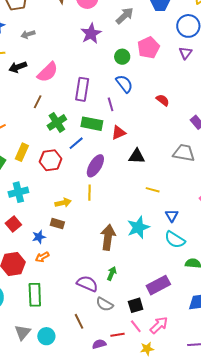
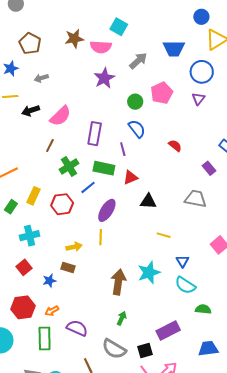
orange arrow: (42, 257) -> (52, 311), moved
purple semicircle: (87, 284) -> (77, 328), moved
gray semicircle: (105, 304) -> (114, 349), size x1.4

